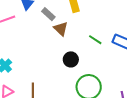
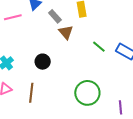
black circle: (71, 59) -> (43, 62), moved

